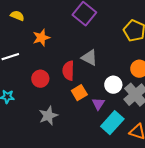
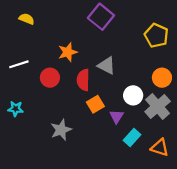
orange star: (41, 38) -> (68, 52), moved
red circle: (40, 79) -> (50, 78), moved
cyan rectangle: (112, 123) -> (132, 138), size x0.7

